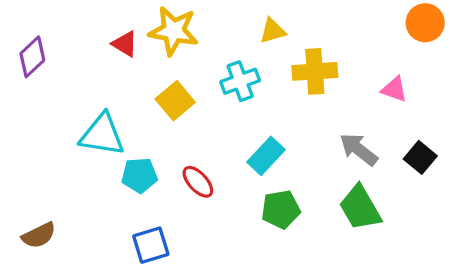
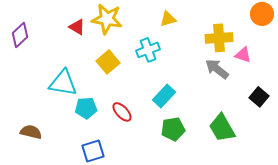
yellow cross: (315, 71) -> (219, 38), moved
gray arrow: (359, 149) -> (217, 69), moved
brown semicircle: (39, 235) -> (31, 132), moved, turned -140

